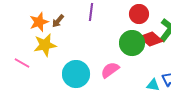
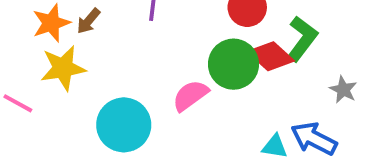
pink semicircle: (110, 70) -> (190, 96), moved

